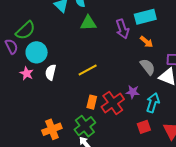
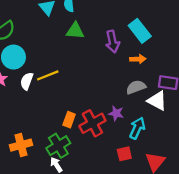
cyan rectangle: (145, 17) -> (140, 31), turned 60
orange arrow: (146, 42) -> (138, 59), turned -48
gray semicircle: (148, 67) -> (136, 87), turned -78
yellow line: (88, 70) -> (48, 75), moved

